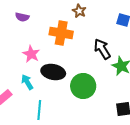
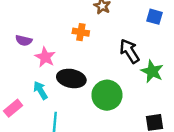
purple semicircle: (22, 17) -> (24, 40), moved
orange cross: (61, 33) -> (81, 32), size x0.6

